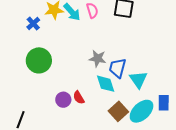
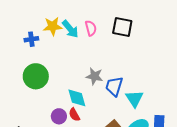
blue cross: (33, 24) -> (31, 39), turned 32
cyan diamond: (106, 84) -> (77, 98), moved

